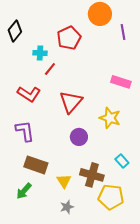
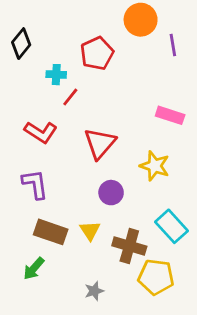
cyan rectangle: (122, 161) -> (171, 226), size x1.6
yellow triangle: (64, 181) -> (90, 231), moved

